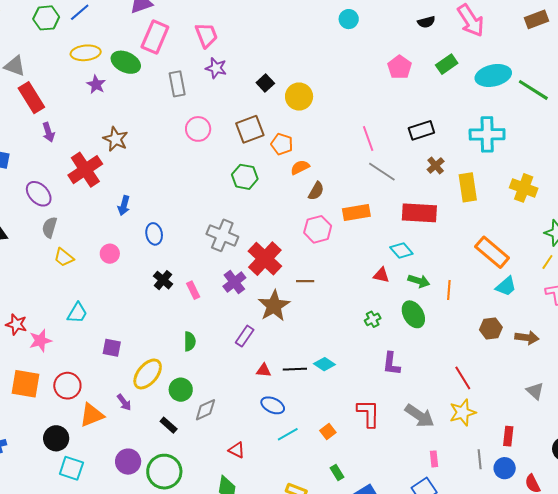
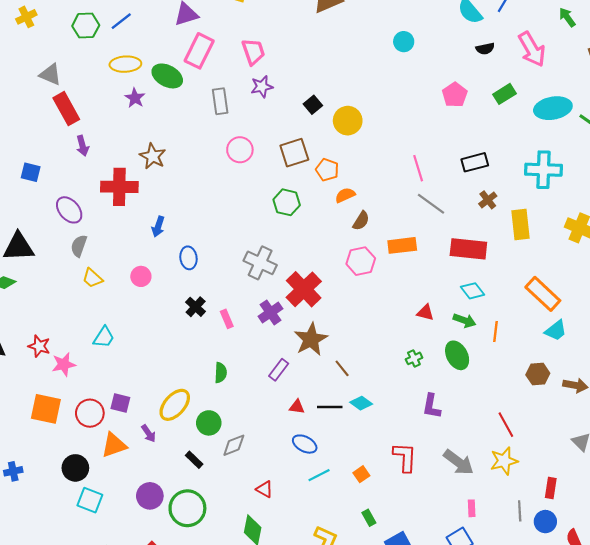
purple star: (216, 68) -> (262, 87), turned -30
red cross: (85, 170) -> (119, 187), turned 32
cyan diamond: (401, 250) -> (472, 291), moved
brown line: (305, 281) -> (342, 368), moved, turned 48
purple square: (112, 348) -> (120, 403), moved

